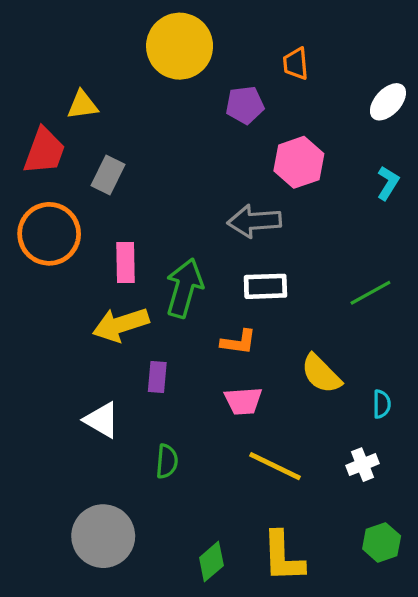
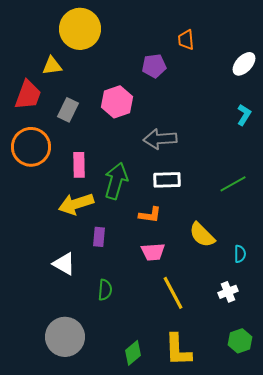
yellow circle: (180, 46) -> (80, 29), moved
pink hexagon: (299, 162) -> (117, 102), moved
yellow line: (275, 466) -> (173, 293), turned 36

